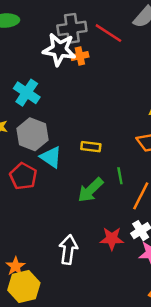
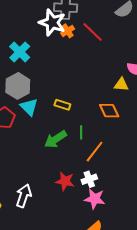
red line: (108, 33) -> (93, 32), moved
orange cross: (80, 56) -> (68, 31), turned -32
white arrow: (68, 250) -> (24, 196), moved

